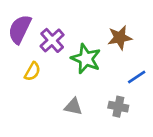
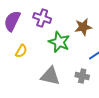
purple cross: (52, 40) -> (42, 18), moved, turned -30
gray triangle: (73, 107) -> (50, 76), size x1.5

